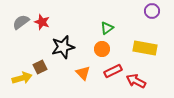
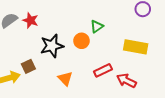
orange circle: (102, 49) -> (81, 41), moved
orange triangle: (83, 73) -> (65, 79), moved

